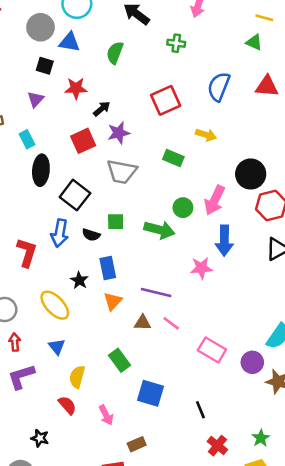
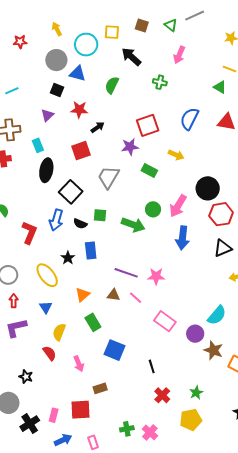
purple star: (119, 133) -> (130, 147), moved
gray trapezoid: (122, 172) -> (108, 177), turned 105
pink star: (201, 268) -> (156, 276), moved
orange triangle: (113, 301) -> (82, 295), moved

